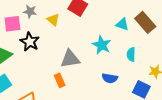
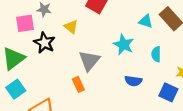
yellow triangle: (53, 20) -> (71, 27), moved
gray triangle: (70, 59) -> (89, 61), turned -40

